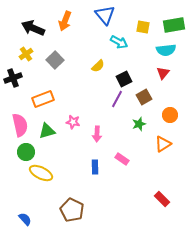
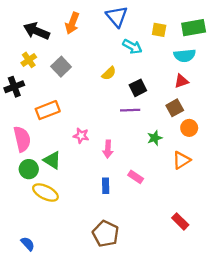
red triangle: (163, 73) -> (181, 81), turned 32
brown square: (144, 97) -> (175, 108), moved
purple line: (117, 99) -> (130, 110), turned 60
green triangle: (47, 131) -> (52, 160), moved, turned 48
brown pentagon: (72, 210) -> (106, 234), moved

